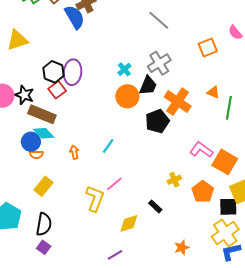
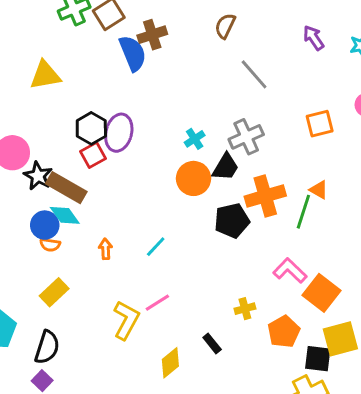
black star: (24, 95) -> (38, 176), moved
orange cross: (178, 102) -> (265, 196), turned 32
green line: (229, 108) -> (303, 212), moved
yellow diamond: (129, 223) -> (170, 363), turned -30

